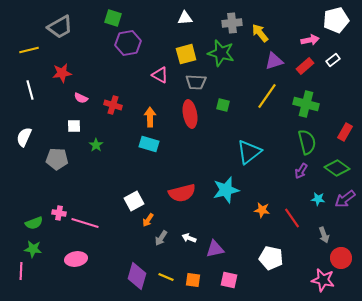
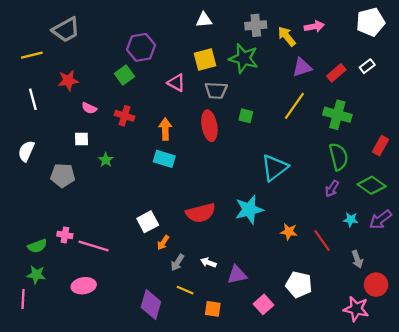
green square: (113, 18) -> (124, 75), moved, turned 36
pink arrow: (310, 40) -> (314, 26), moved
yellow line: (166, 277) -> (185, 290), moved
pink square: (229, 280) -> (263, 304), moved, turned 36

